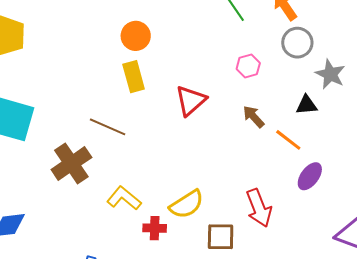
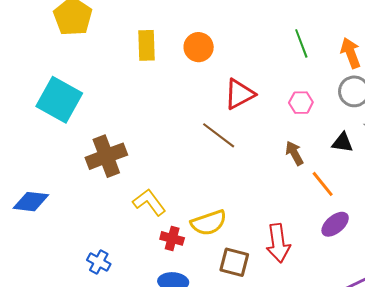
yellow rectangle: (134, 77) -> (146, 45), moved
red triangle: (191, 101) -> (239, 94), moved
black triangle: (306, 105) -> (342, 143), moved
brown line: (108, 127) -> (219, 135), moved

